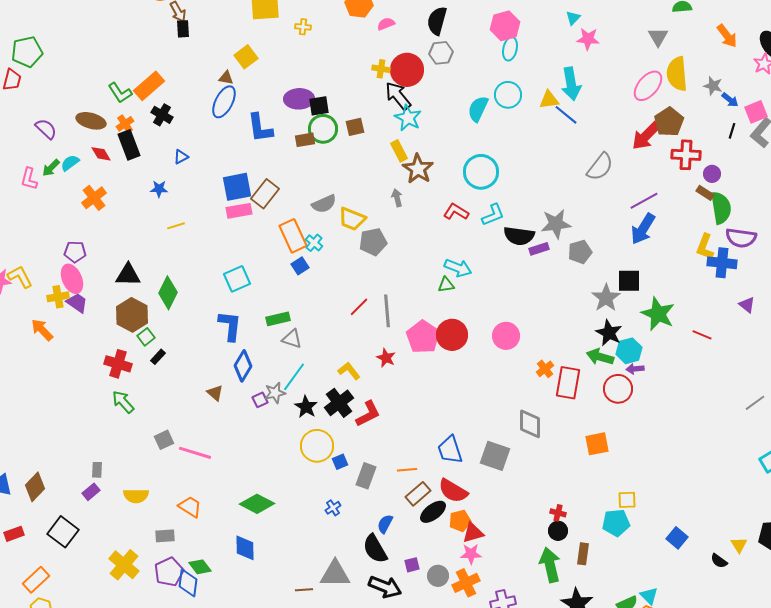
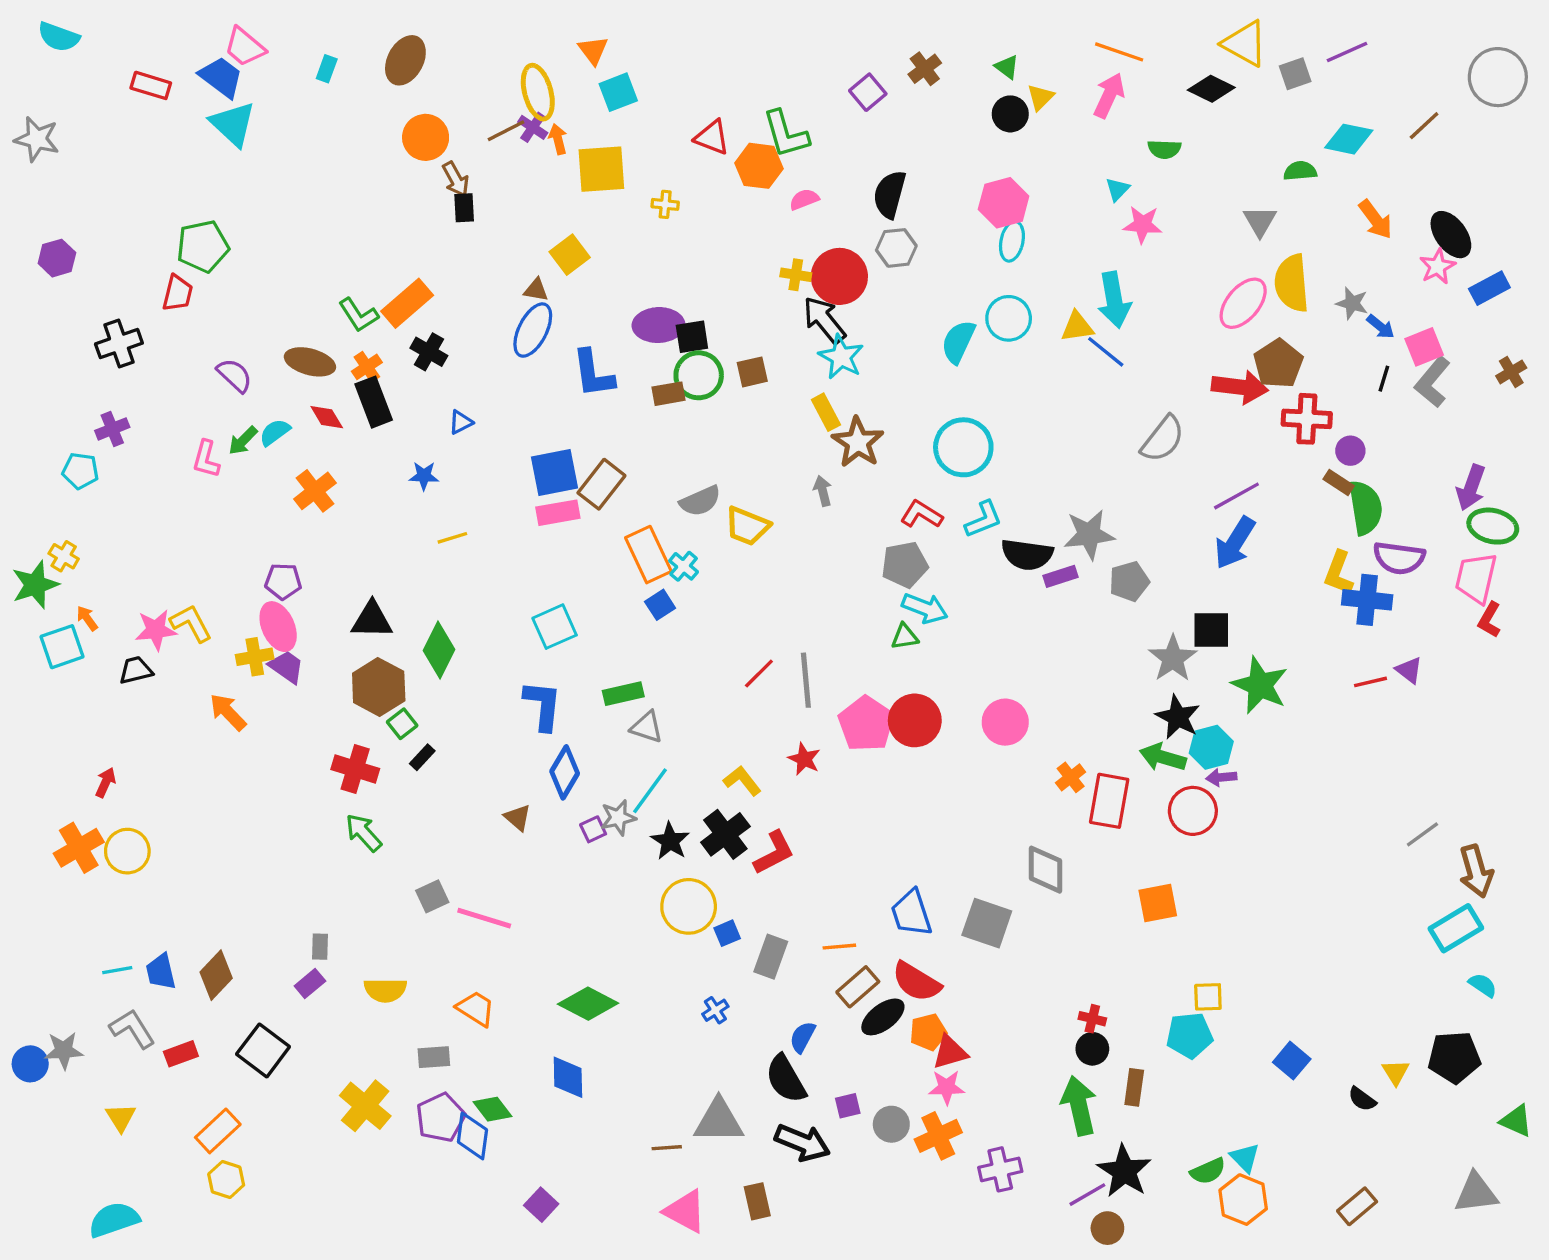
red arrow: (646, 136) -> (1240, 387), turned -128
gray pentagon: (373, 242) -> (905, 565), moved
red line: (702, 335) -> (1370, 682), moved, turned -36

